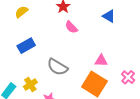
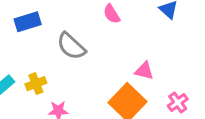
blue rectangle: (26, 46) -> (28, 22), moved
gray semicircle: (57, 67) -> (71, 46), moved

